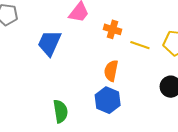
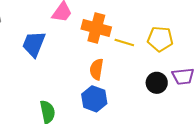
orange cross: (112, 29) -> (96, 28), size x1.6

